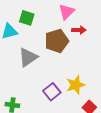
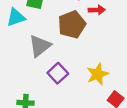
purple square: (52, 92) -> (58, 73), moved

